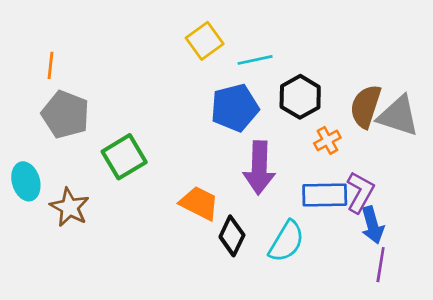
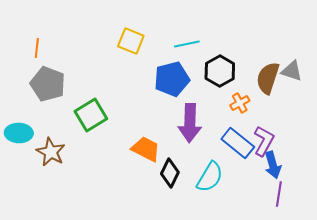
yellow square: (205, 41) -> (131, 41), moved, turned -32
gray triangle: (398, 116) -> (292, 71), moved, size x0.7
cyan ellipse: (26, 181) -> (19, 133), turned -72
blue rectangle: (325, 195) -> (238, 143), turned 40

